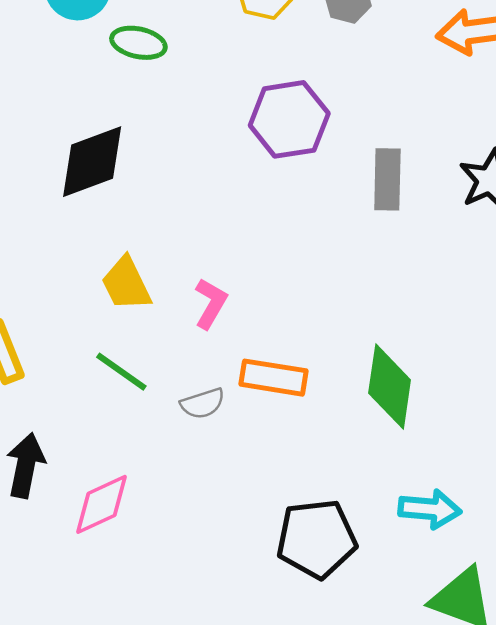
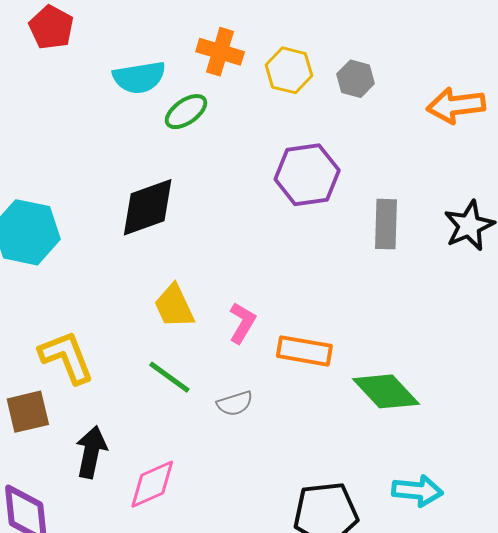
green ellipse: (138, 43) -> (186, 112), turned -48
orange rectangle: (273, 378) -> (304, 351), moved
green diamond: (390, 387) -> (386, 391), turned -52

